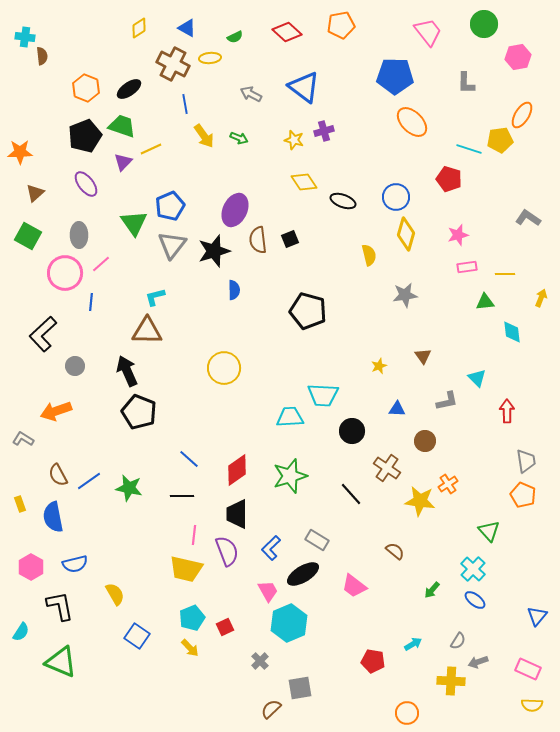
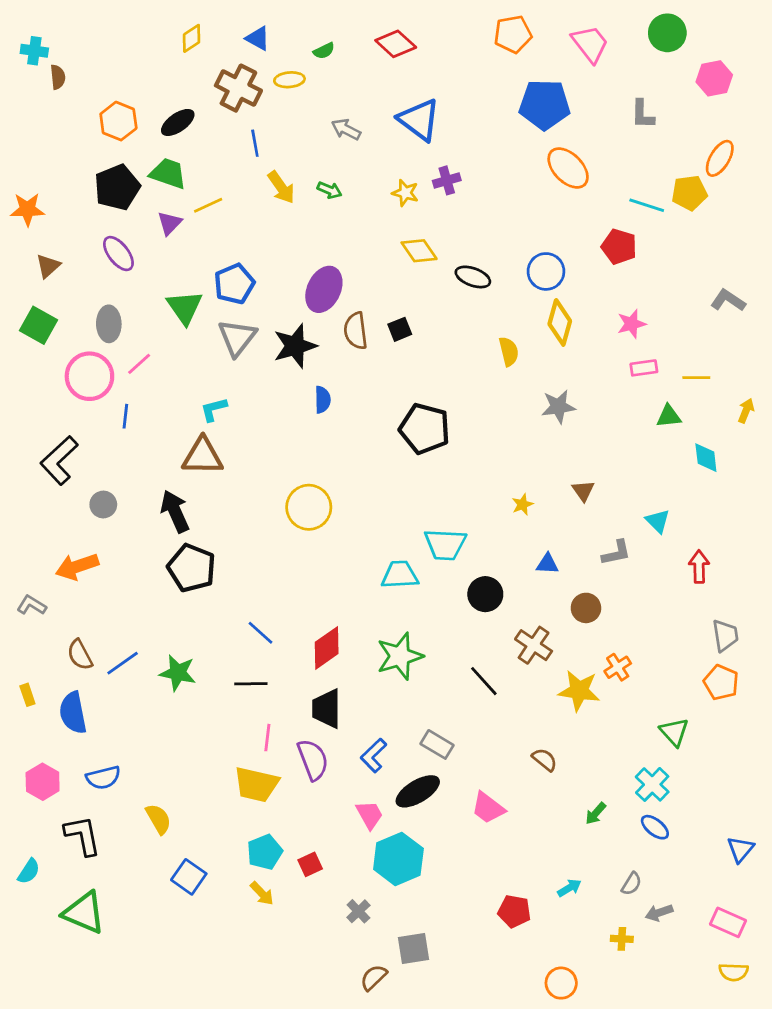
orange pentagon: (341, 25) -> (513, 34), moved
yellow cross: (451, 681) -> (622, 939), size x0.6

